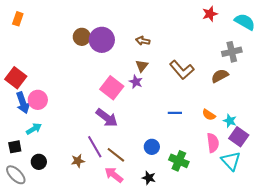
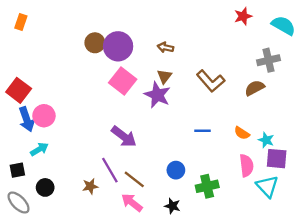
purple star: (136, 82) -> (157, 95), size x1.6
pink square: (112, 88) -> (123, 81), moved
purple square: (239, 137) -> (277, 159), turned -30
green cross: (179, 161) -> (207, 186), turned -36

